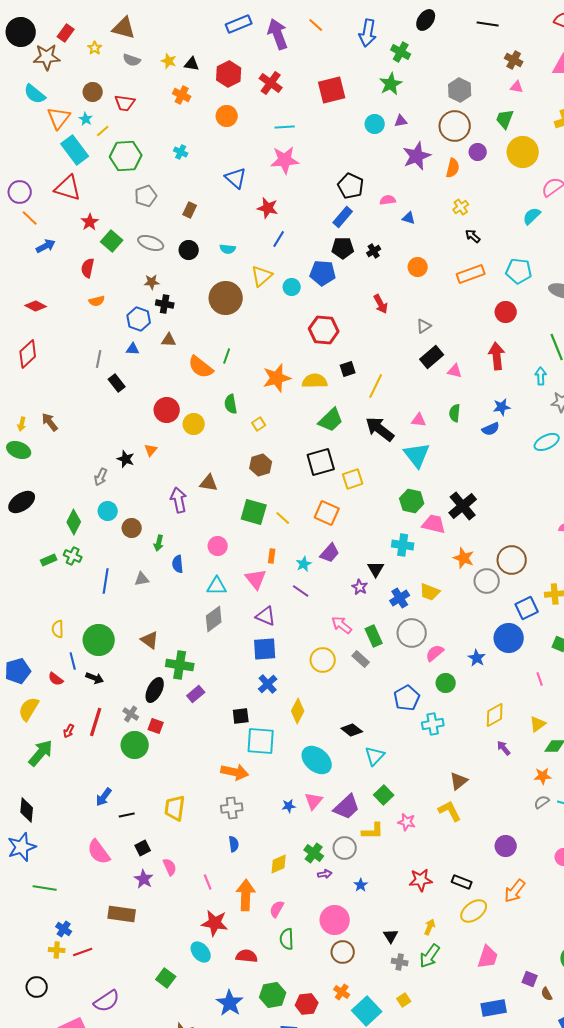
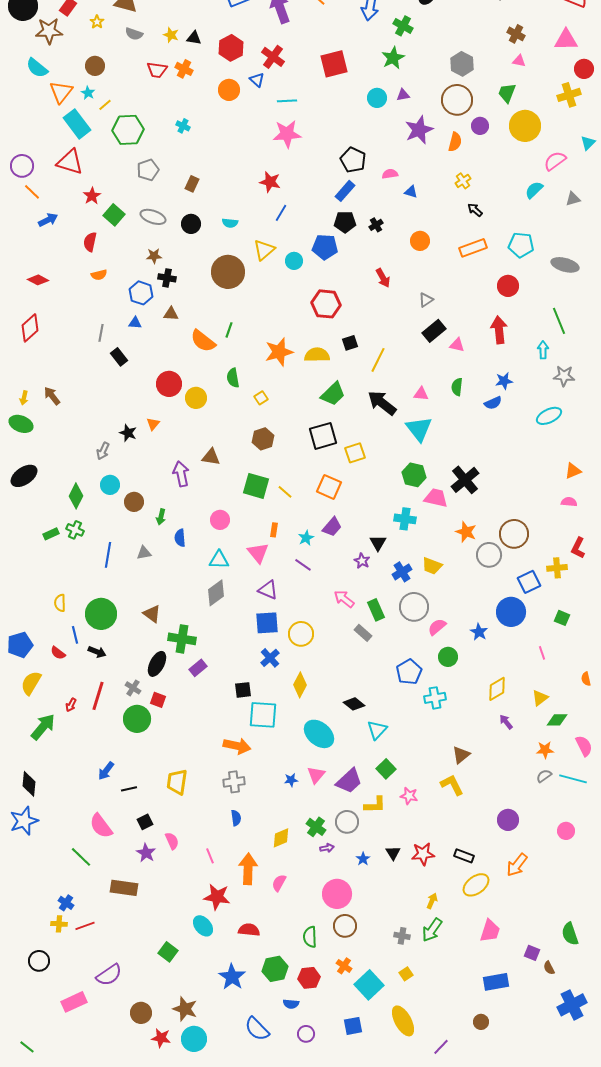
red trapezoid: (125, 103) -> (157, 70), moved
blue triangle: (236, 178) -> (257, 80), moved, size x0.7
yellow circle: (323, 660) -> (301, 634), moved
green line: (45, 888) -> (81, 857), moved, turned 35
black triangle: (391, 936) -> (393, 853), moved
green semicircle: (287, 939) -> (310, 937), moved

